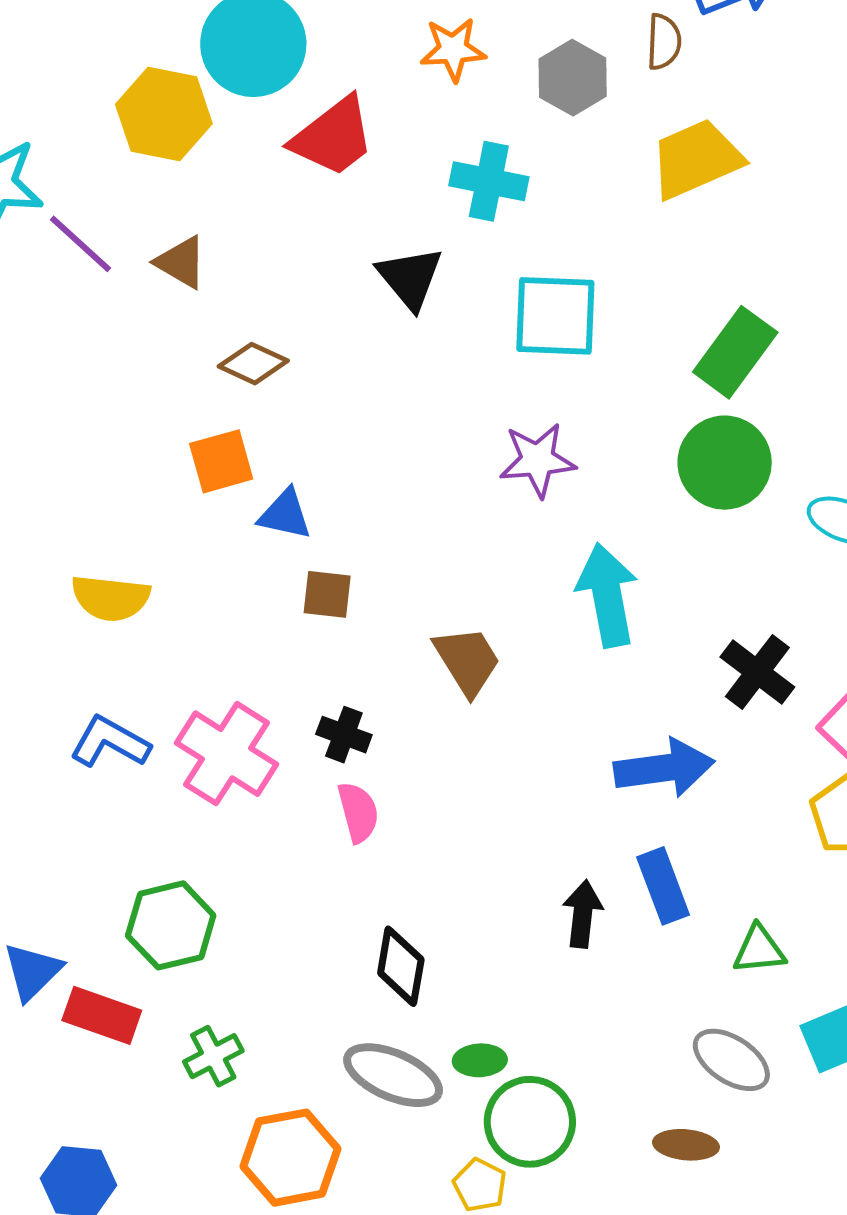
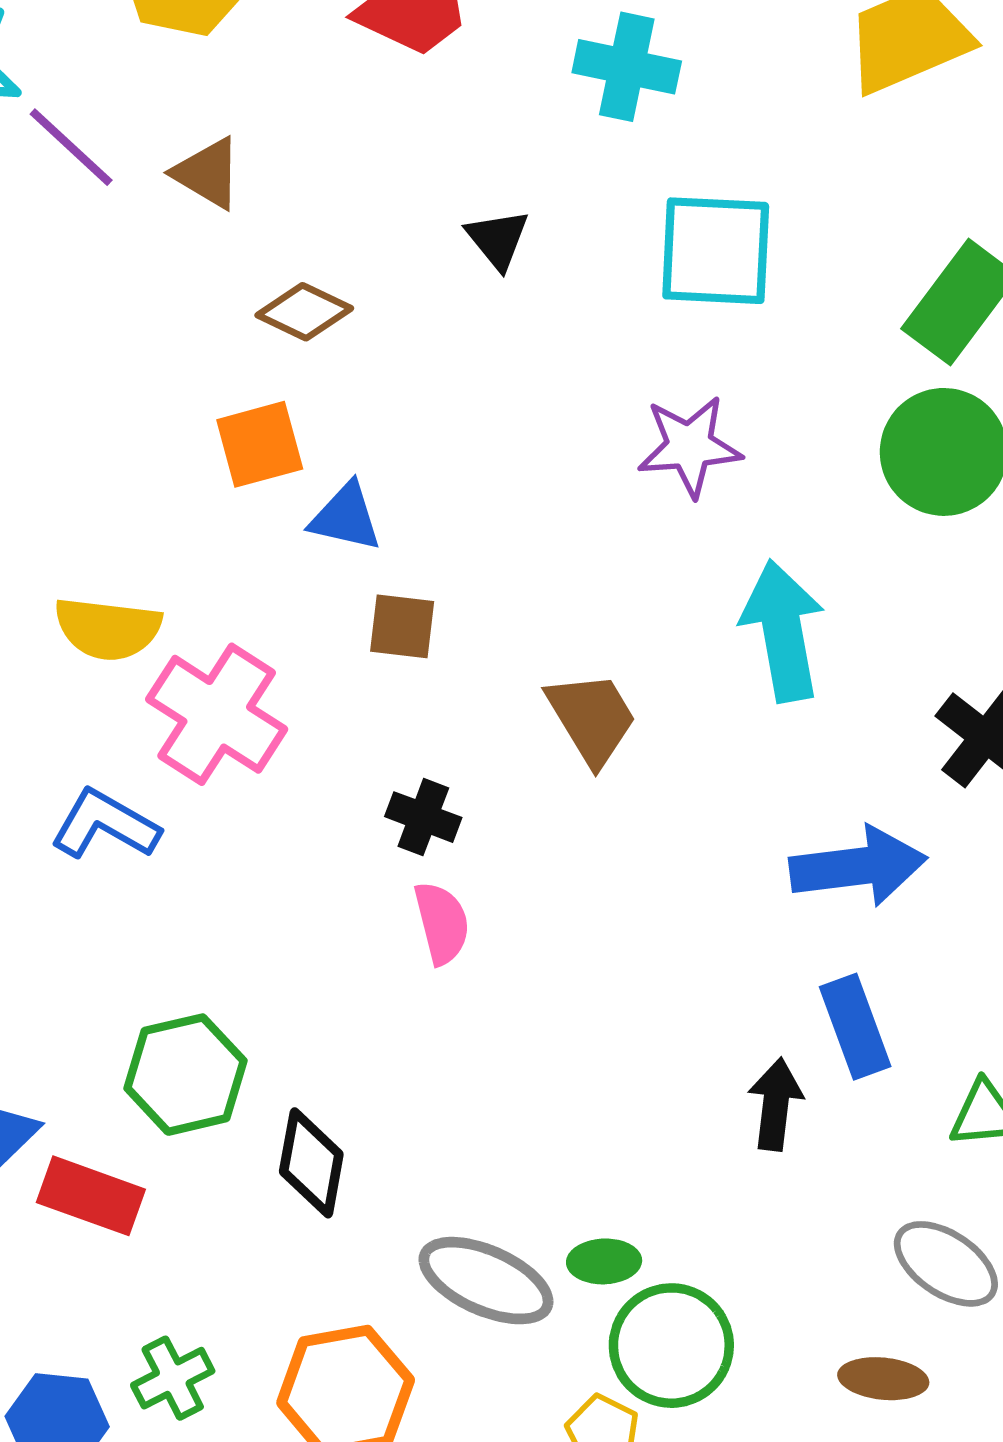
black triangle: (410, 278) -> (498, 239), moved, size x0.7
pink cross: (227, 754) -> (217, 714), moved
black arrow: (583, 914) -> (775, 1104), moved
black diamond: (401, 966) -> (311, 1163), moved
green cross: (213, 1056) -> (173, 1378), moved

